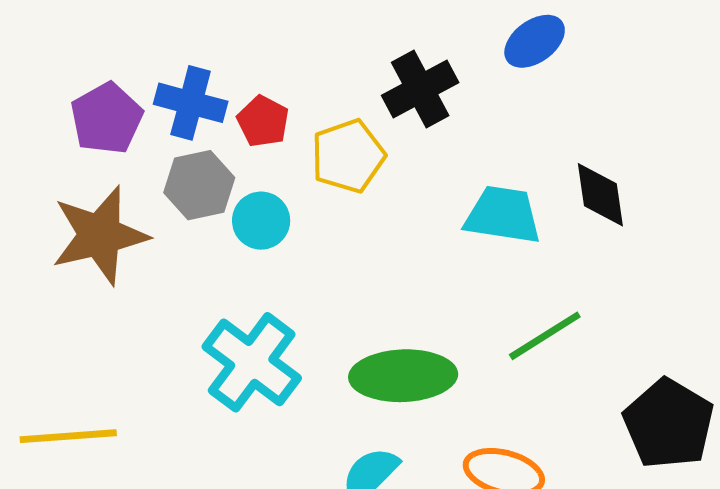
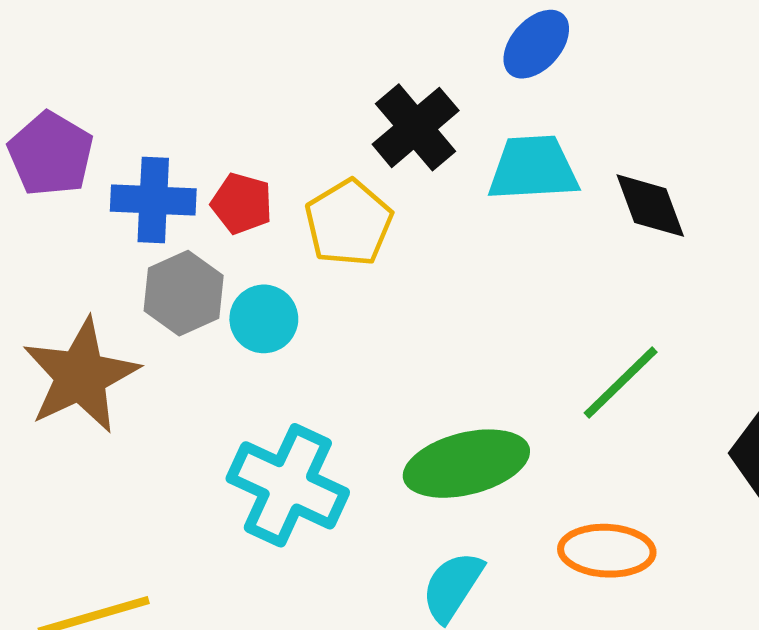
purple pentagon: (107, 118) -> (51, 154), moved
cyan trapezoid: (503, 215) -> (533, 168), moved

